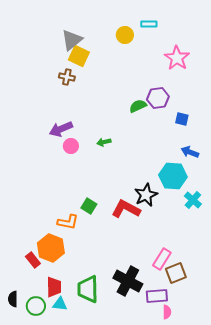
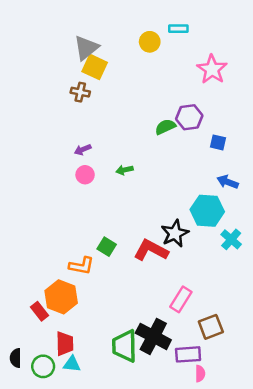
purple arrow: (61, 129) -> (83, 150), moved, size x0.6
pink rectangle: (162, 259) -> (181, 299), moved
green trapezoid: (88, 289) -> (125, 346), moved

